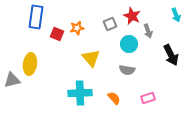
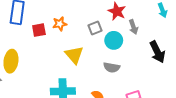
gray square: (110, 24) -> (95, 28), moved
red square: (57, 34) -> (39, 30), turned -32

